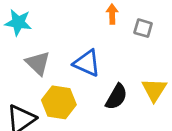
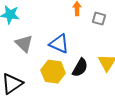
yellow hexagon: (59, 102) -> (53, 72), moved

